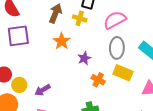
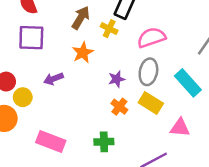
purple star: (84, 58) -> (117, 79), moved
purple arrow: (43, 90) -> (53, 79), moved

